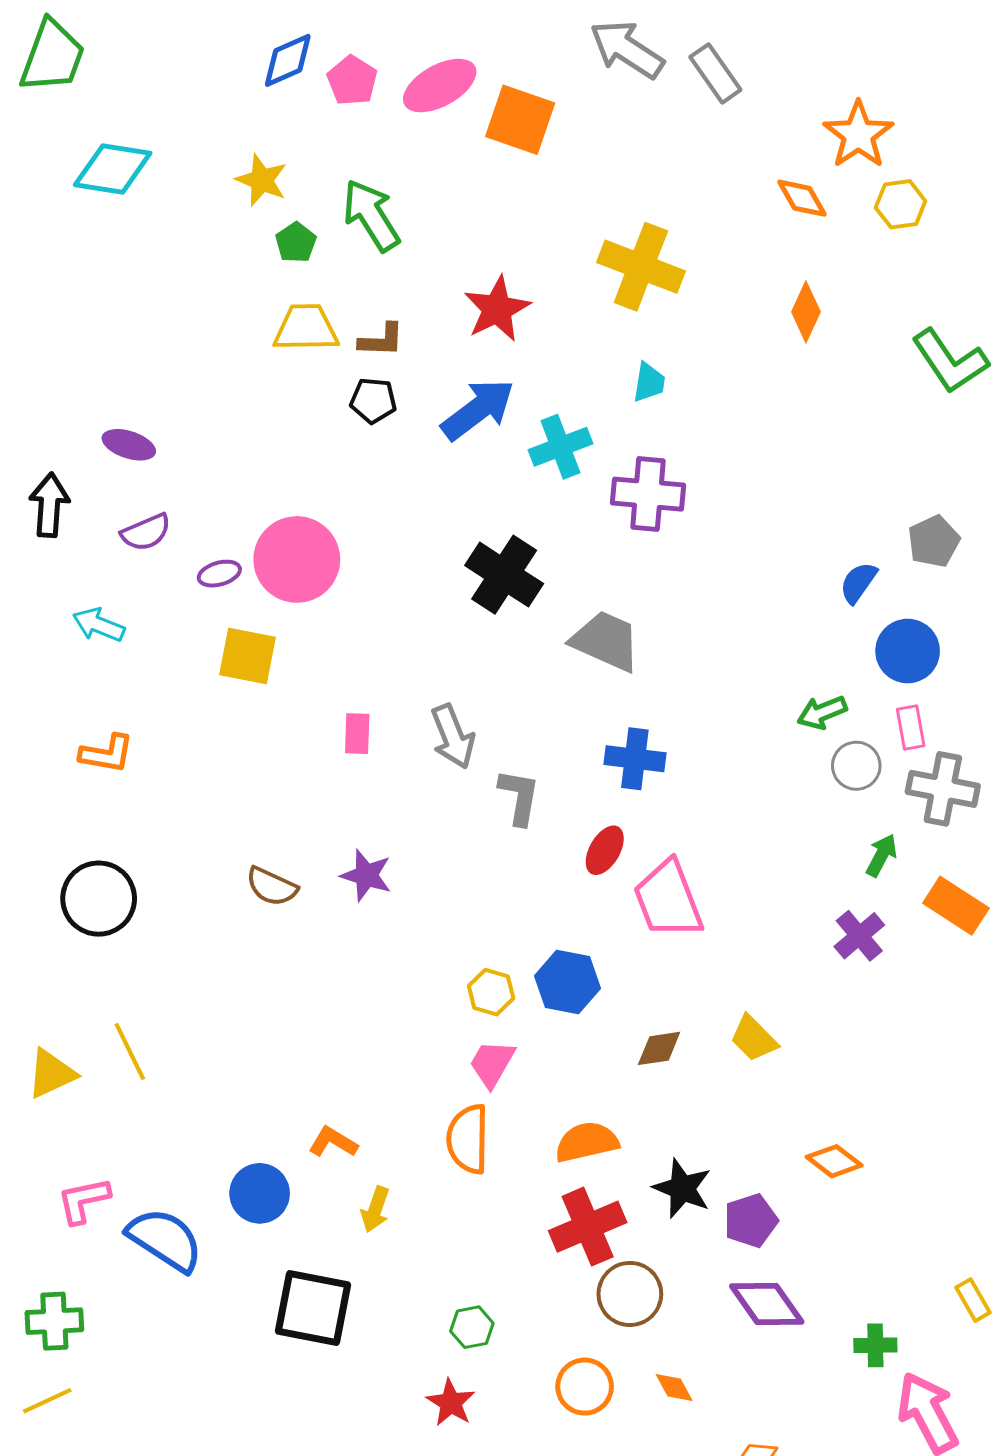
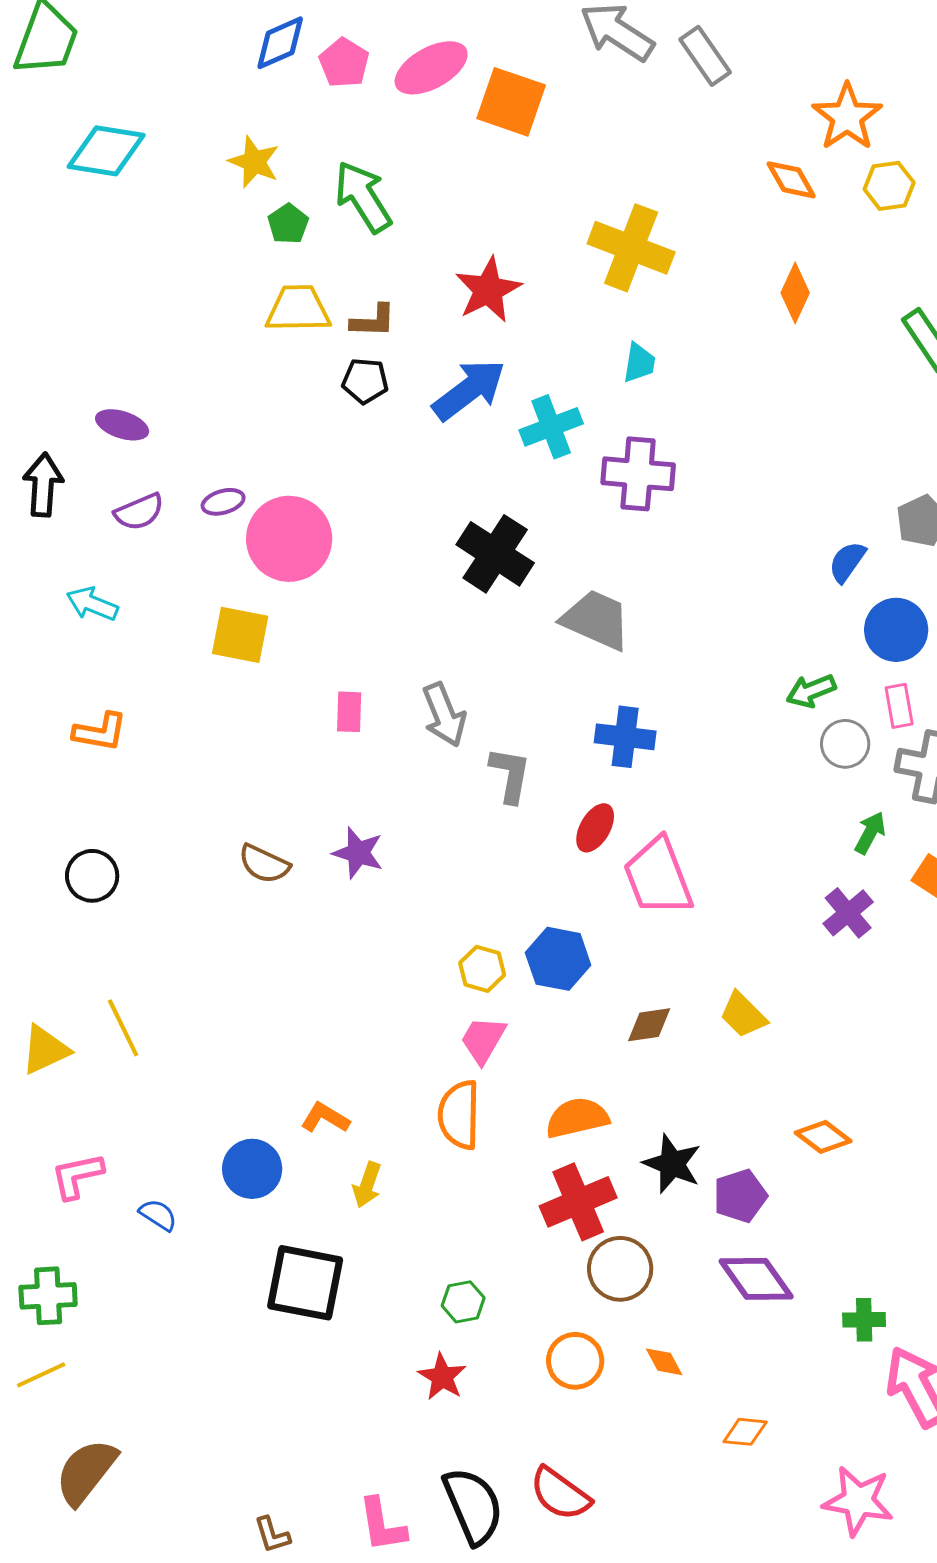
purple ellipse: (219, 574) -> (223, 502), moved
black circle: (99, 899) -> (92, 876), size x0.7
blue semicircle: (165, 1240) -> (158, 1215), size x0.5

